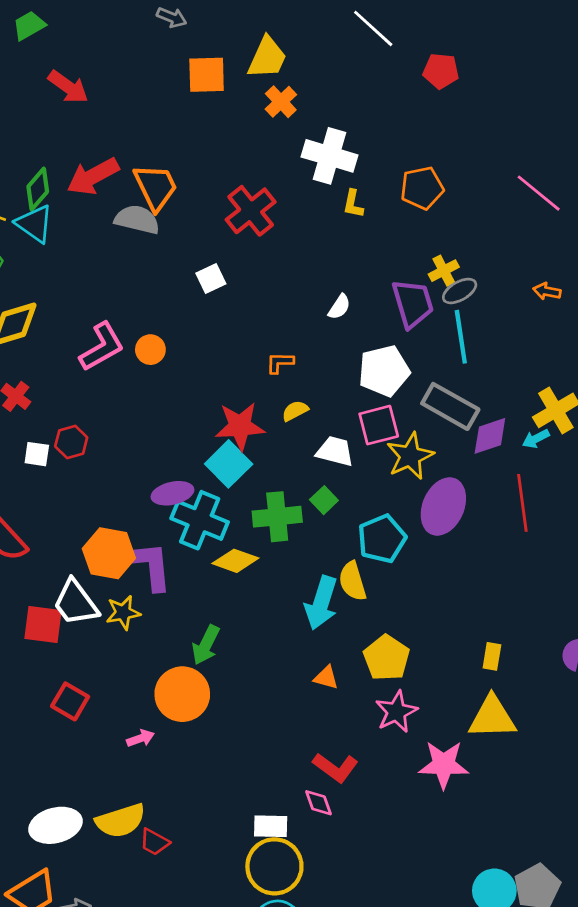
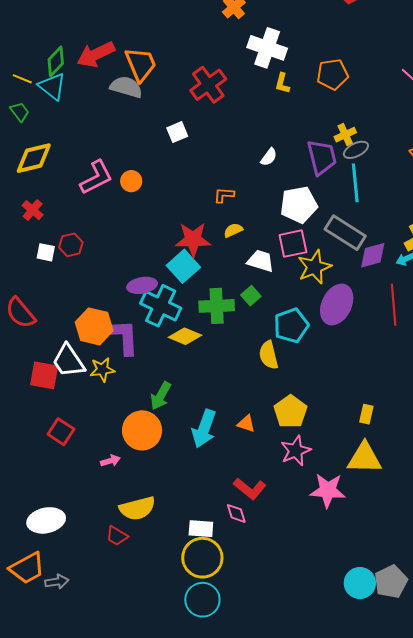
cyan arrow: (321, 603) -> (204, 429), moved
yellow semicircle: (121, 821) -> (137, 508), moved

